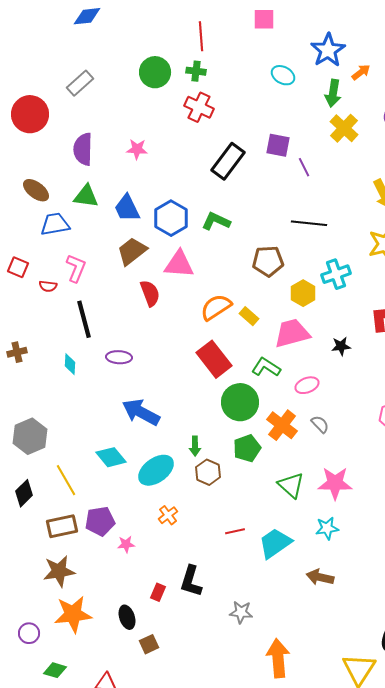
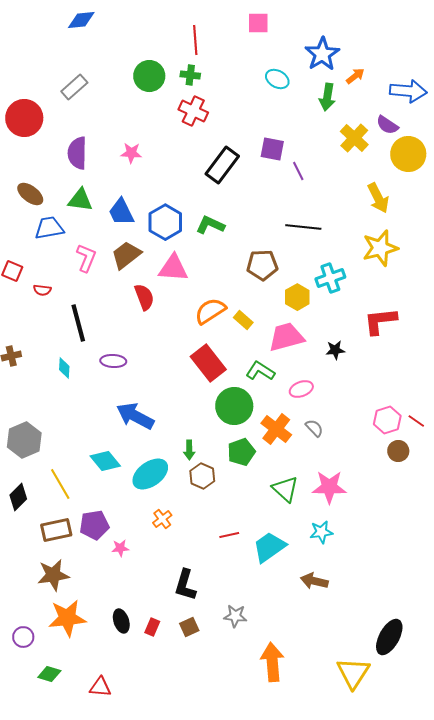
yellow cross: (344, 128) -> (354, 138), moved
pink L-shape: (76, 268) -> (86, 258), moved
red rectangle: (158, 592) -> (152, 627), moved
brown square: (149, 644) -> (189, 627), moved

